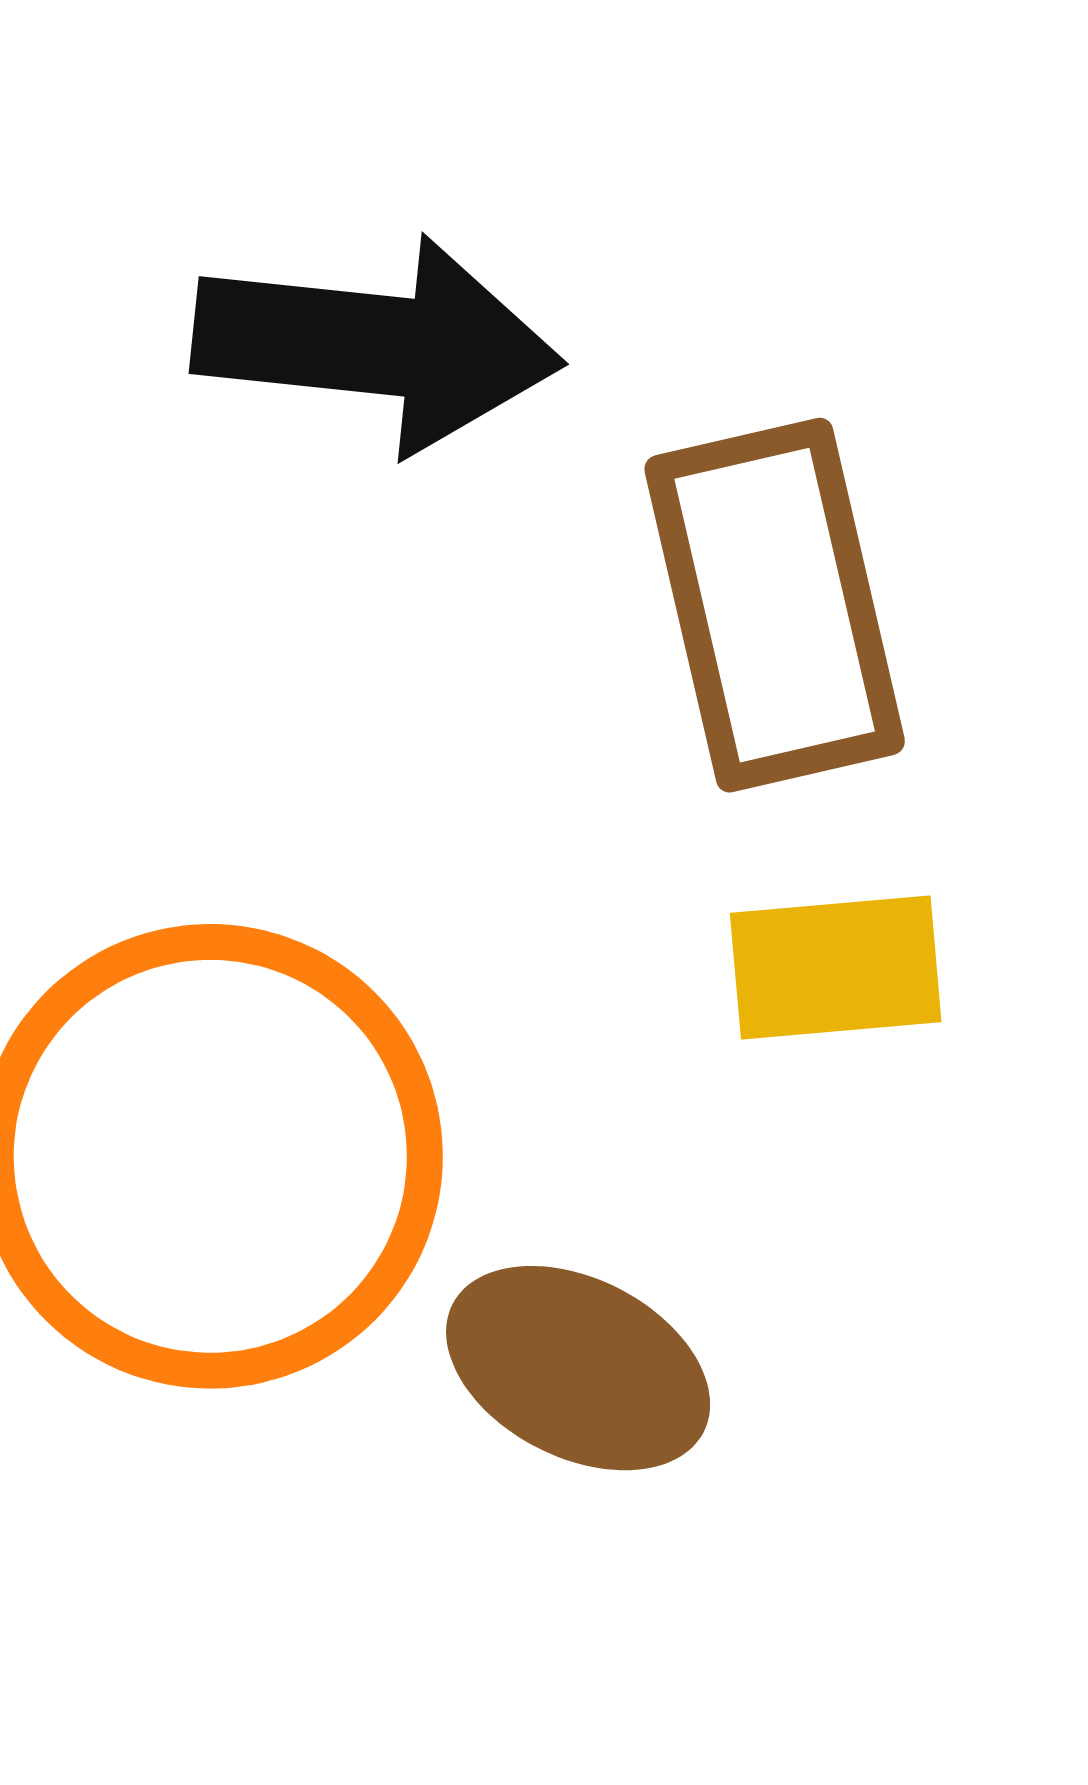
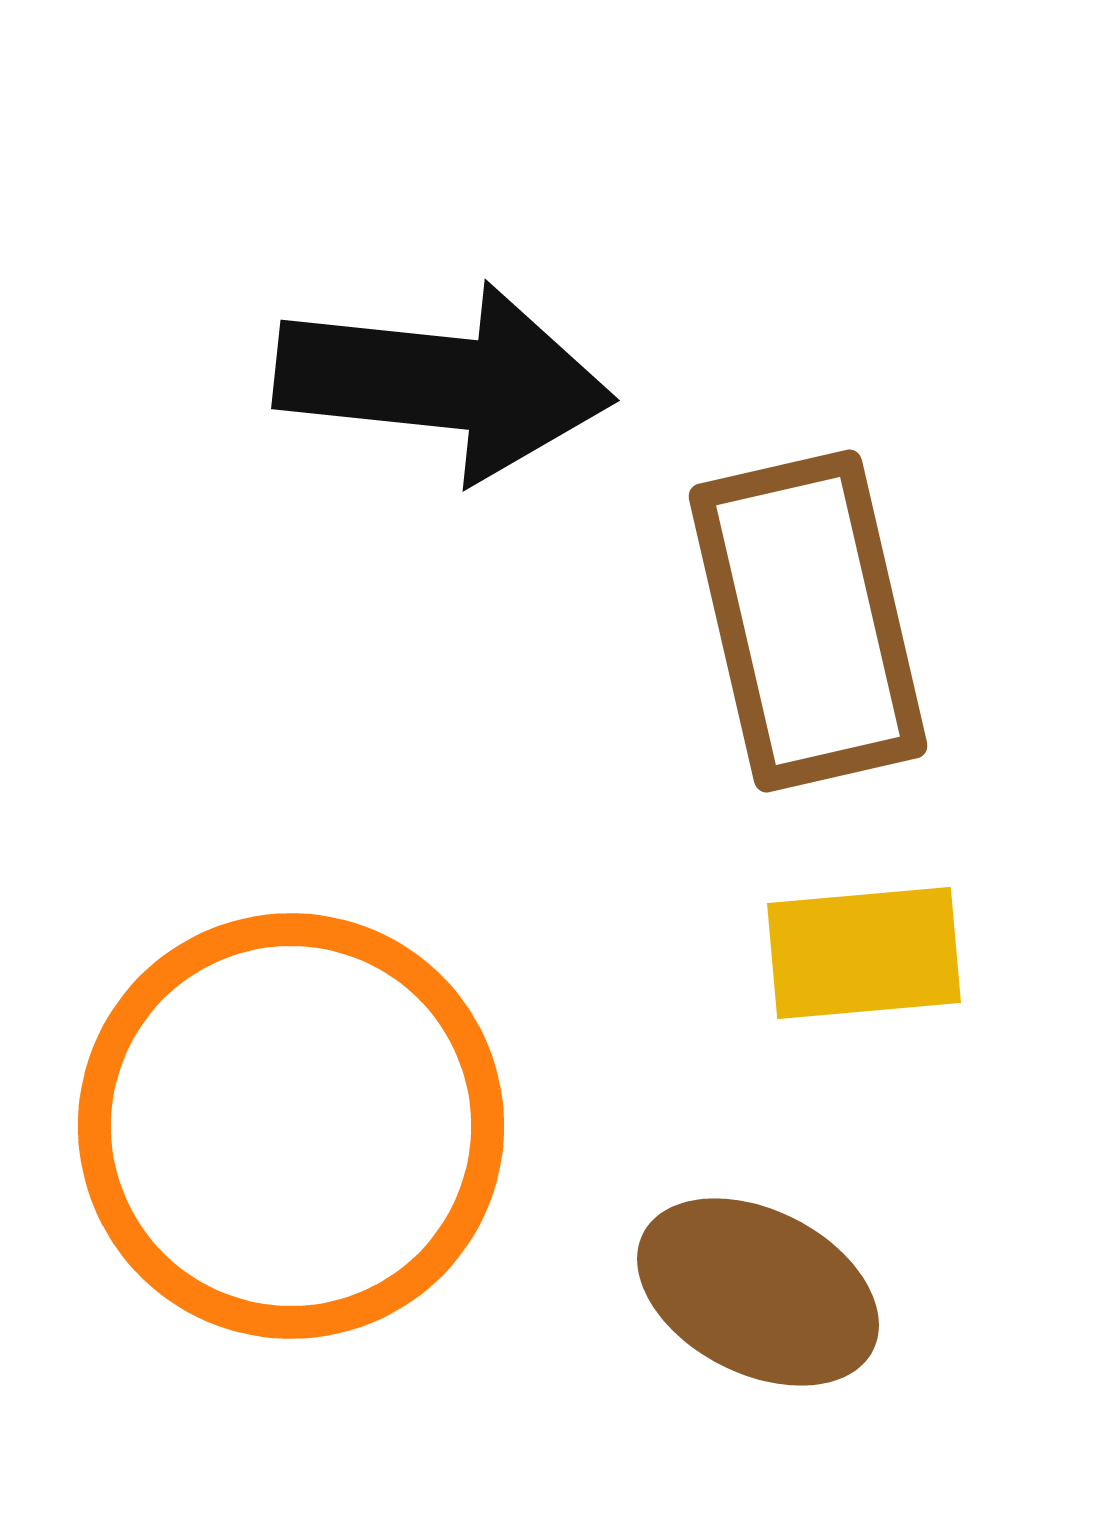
brown ellipse: (578, 1368) -> (758, 1292), moved

